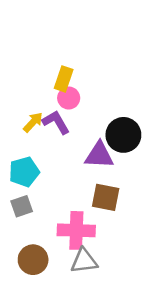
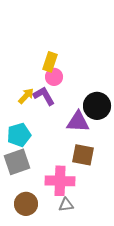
gray square: (22, 206) -> (17, 162), size x1.5
gray triangle: (84, 261) -> (66, 205), size x0.7

